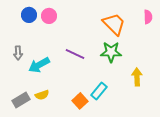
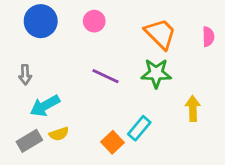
blue circle: (29, 15) -> (41, 21), size x1.5
pink circle: (49, 16) -> (94, 21), moved
pink semicircle: (148, 17) -> (208, 37), moved
cyan arrow: (39, 65) -> (45, 106), moved

